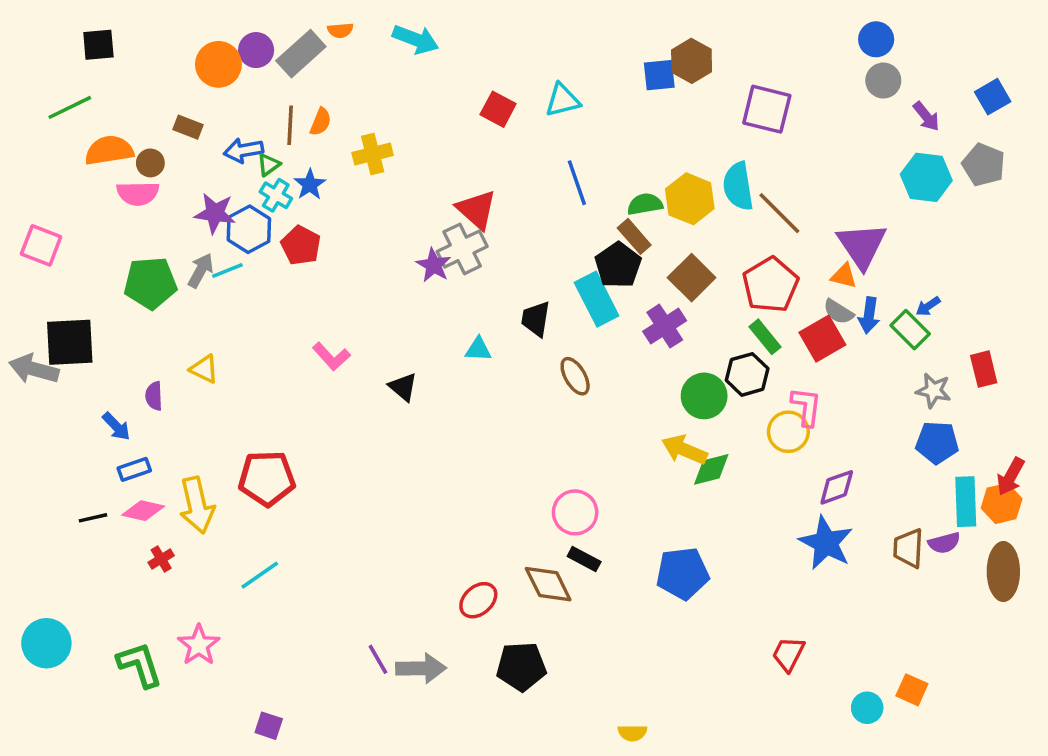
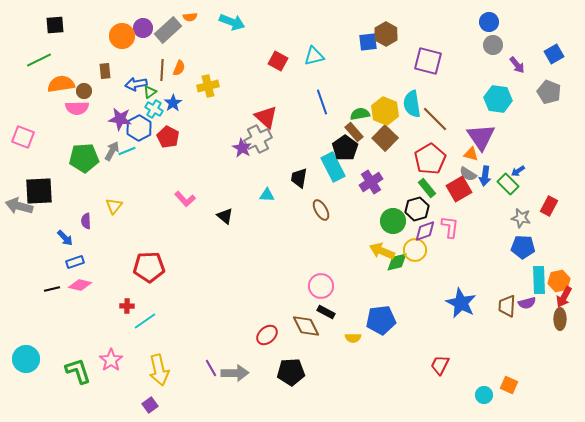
brown rectangle: (188, 127) -> (105, 71), turned 63
cyan hexagon: (926, 177) -> (498, 99), moved
brown square: (692, 278) -> (385, 138), moved
yellow triangle: (204, 369) -> (114, 206), turned 42
red rectangle: (984, 369) -> (549, 206), turned 42
yellow circle: (788, 432) -> (415, 250), moved
red arrow: (1011, 477) -> (564, 297), moved
purple diamond: (837, 487) -> (425, 231), moved
yellow arrow: (197, 505) -> (159, 370), moved
red cross: (161, 559) -> (127, 306), moved, turned 32
brown ellipse: (1003, 572) -> (560, 319), size x0.7
purple square: (269, 726) -> (150, 405), turned 35
yellow semicircle: (632, 733) -> (353, 338), moved

